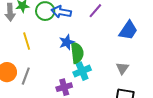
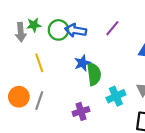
cyan cross: (82, 71) -> (116, 96), moved

